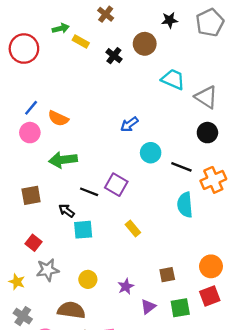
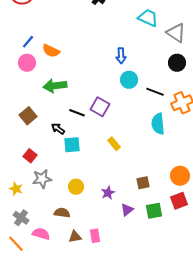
blue arrow: (129, 124) -> (121, 56), moved, turned -56
brown square: (31, 195) -> (28, 116), turned -30
brown semicircle: (71, 310) -> (62, 213), size x0.7

